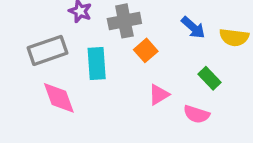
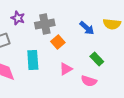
yellow semicircle: (234, 37) -> (112, 24), moved
cyan rectangle: (97, 64) -> (33, 60), moved

